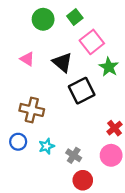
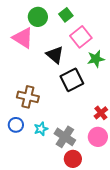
pink triangle: (27, 59) -> (23, 38), moved, size x1.6
green star: (109, 67) -> (96, 59), turned 30
gray cross: (74, 155) -> (65, 137), size x1.5

